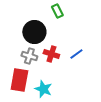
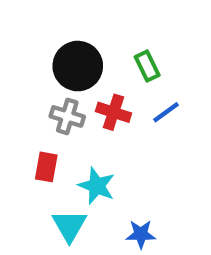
green rectangle: (57, 11) -> (147, 66), moved
red rectangle: (19, 80) -> (46, 167), size x0.6

